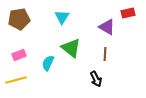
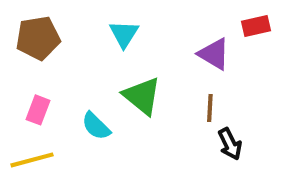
pink rectangle: (19, 55) -> (38, 110), turned -48
cyan semicircle: (48, 63) -> (96, 126), turned -70
black arrow: (96, 79) -> (230, 144), moved

